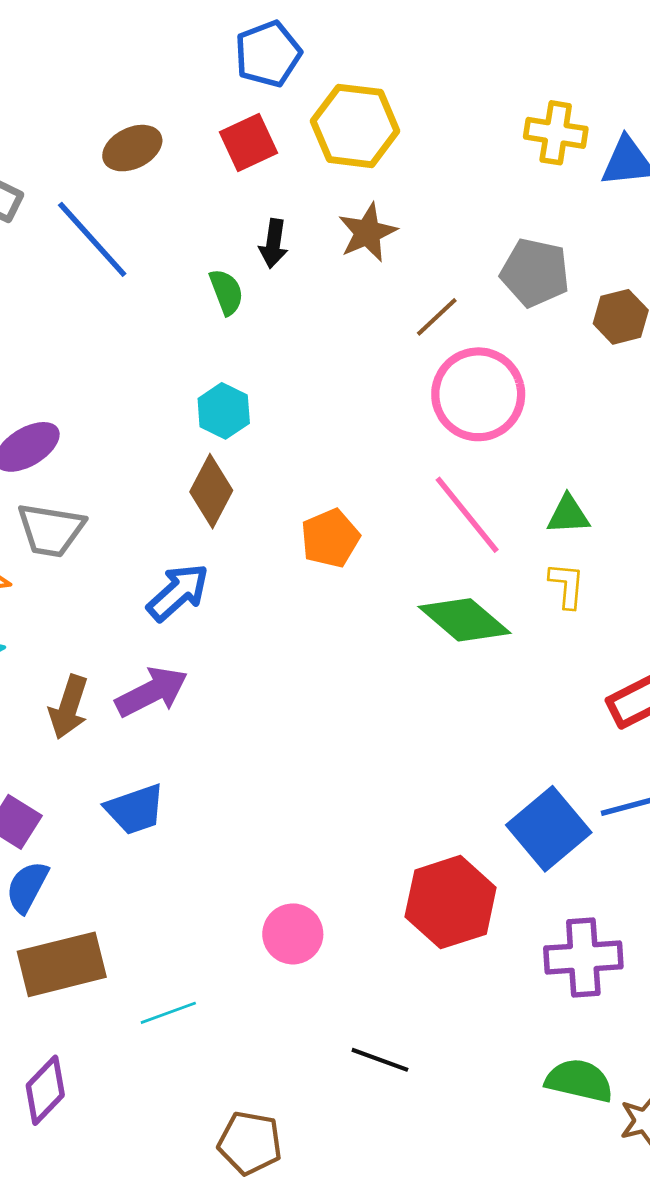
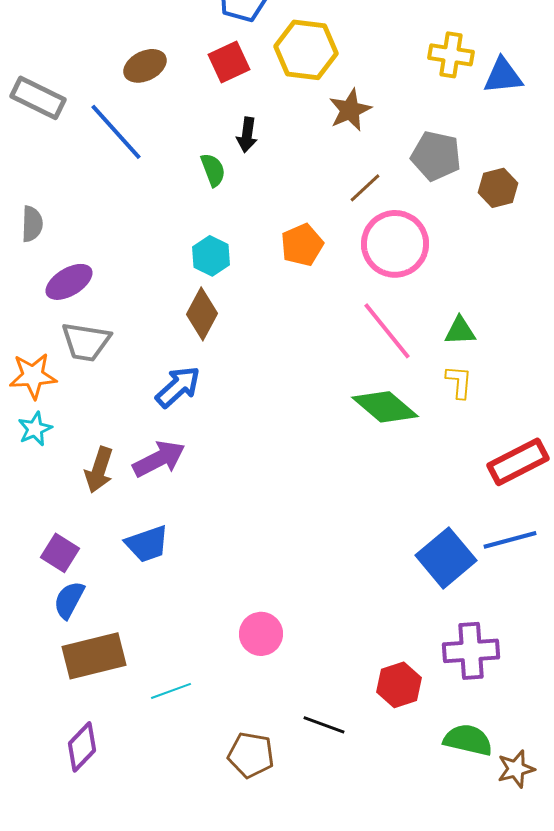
brown star: (368, 232) -> (350, 110), moved
orange pentagon: (330, 538) -> (302, 245), moved
red hexagon: (451, 902) -> (399, 685), moved, size x0.7
brown pentagon: (250, 1143) -> (251, 755), moved

